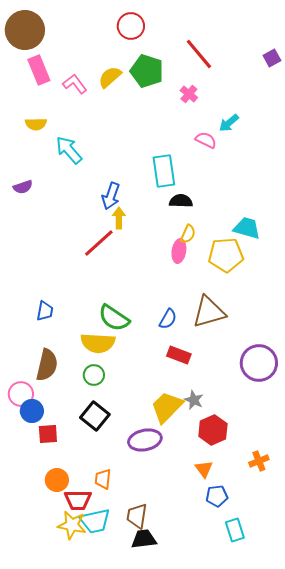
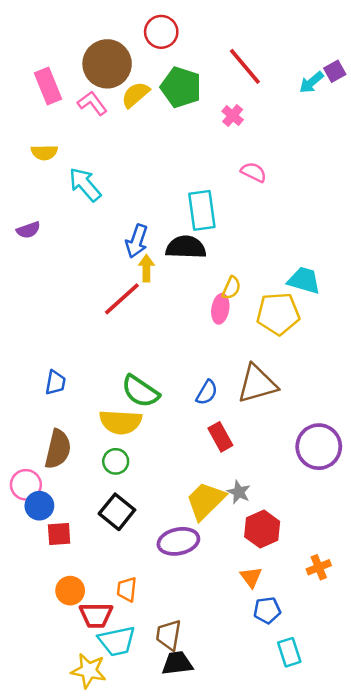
brown circle: (25, 30) -> (107, 64), moved
cyan arrow: (229, 123) -> (311, 82), moved
black semicircle: (181, 201) -> (186, 247), moved, size x1.4
red rectangle: (179, 355) -> (220, 437), turned 40
yellow star: (72, 525) -> (89, 671), moved

